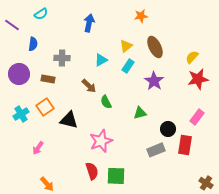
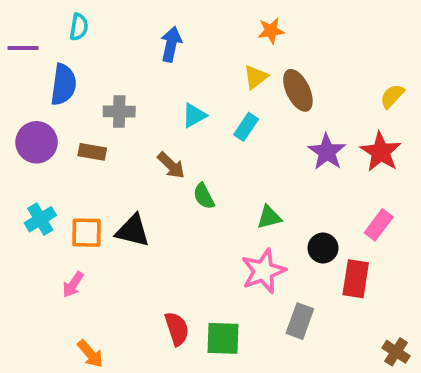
cyan semicircle: (41, 14) -> (79, 27), turned -48
purple line: (12, 25) -> (23, 48), turned -35
blue semicircle: (33, 44) -> (63, 85), size x1.5
yellow triangle: (126, 46) -> (256, 77), moved
yellow semicircle: (192, 57) -> (392, 96), moved
red star: (198, 79) -> (381, 152), turned -30
purple star: (154, 81) -> (327, 152), moved
orange square: (45, 107) -> (86, 233), moved, turned 36
pink star: (101, 141) -> (263, 271), moved
gray rectangle: (156, 150) -> (300, 321), moved, turned -48

